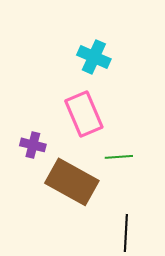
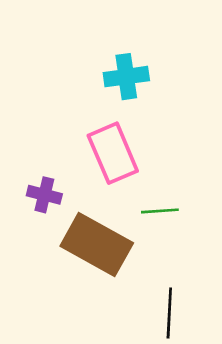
cyan cross: (94, 57) -> (126, 77), turned -32

